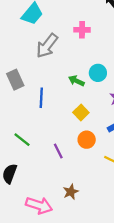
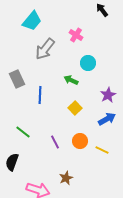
pink cross: (82, 30) -> (76, 35), turned 32
cyan circle: (98, 73) -> (88, 63), moved
orange circle: (87, 140) -> (80, 141), moved

